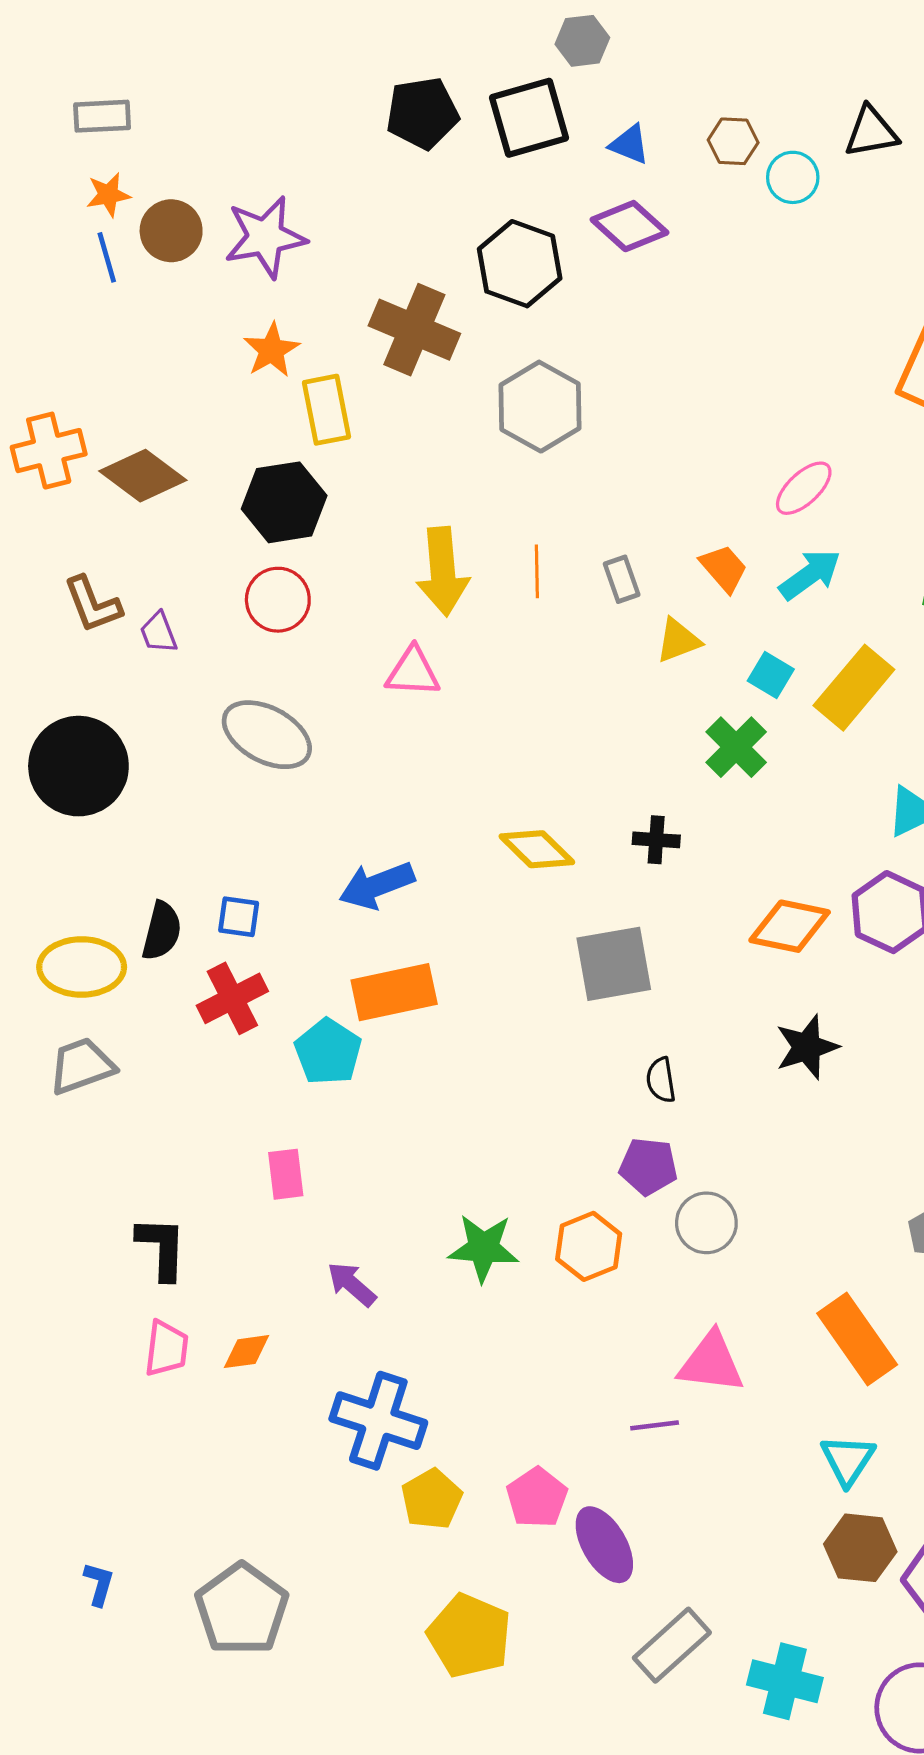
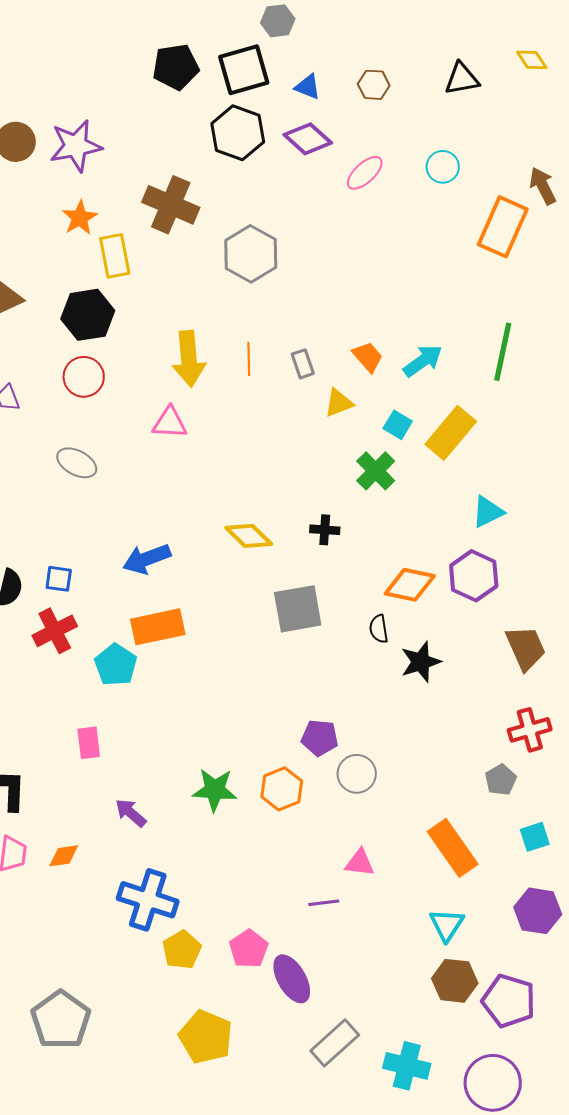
cyan circle: (793, 177) -> (443, 167), moved
black hexagon: (520, 264) -> (238, 133), moved
pink ellipse: (804, 488) -> (365, 173), moved
gray ellipse: (267, 735) -> (77, 463), size x0.7
black semicircle: (661, 1080) -> (379, 629), moved
pink triangle: (711, 1363) -> (360, 863), size x0.7

